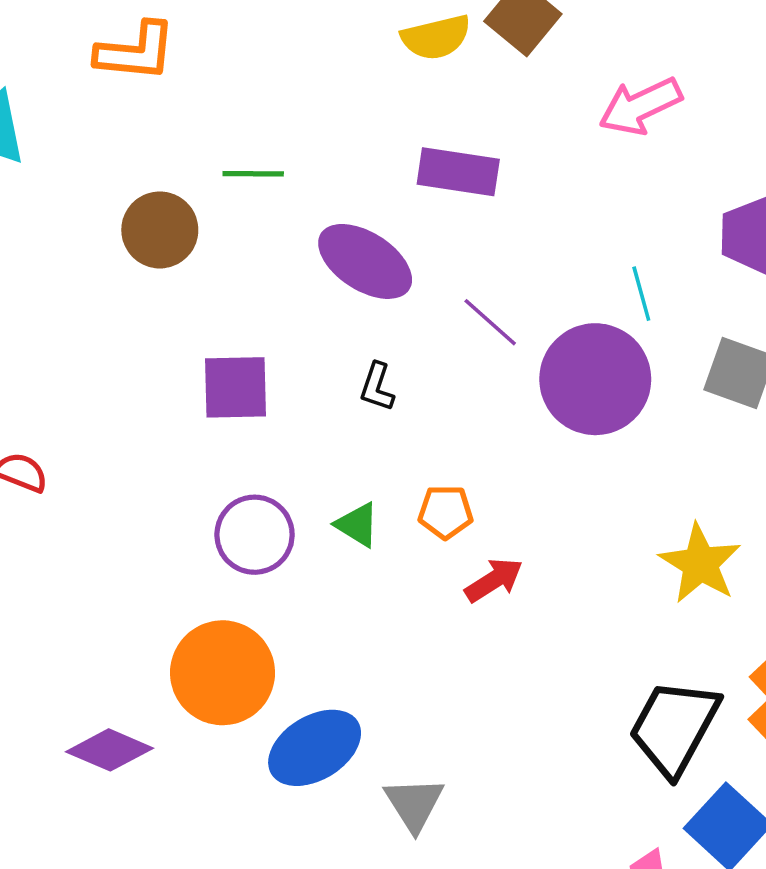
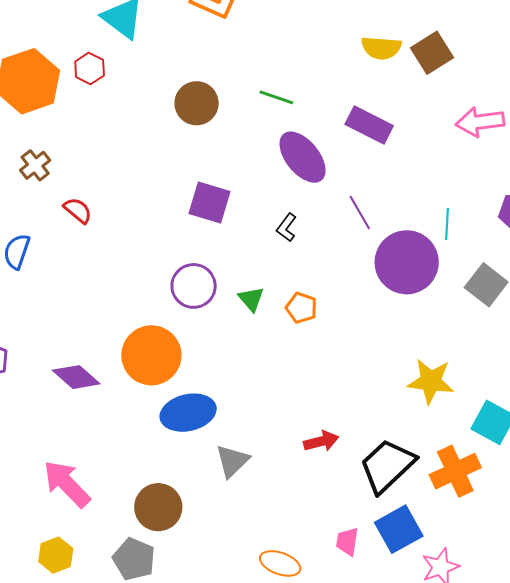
green line: (253, 174) -> (276, 97), moved
yellow star: (700, 564) -> (431, 381), turned 30
red arrow: (494, 580) -> (321, 441), moved

